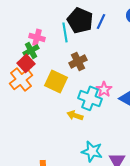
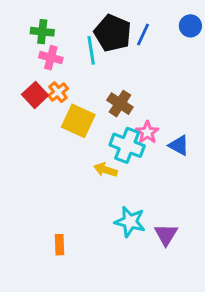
green cross: (31, 50) -> (42, 32), moved, turned 35
brown cross: (78, 61) -> (120, 104), moved, turned -30
orange cross: (21, 79) -> (58, 92), moved, size x0.6

